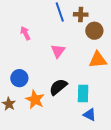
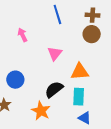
brown cross: (81, 14) -> (92, 15), moved
orange triangle: (98, 60) -> (80, 72), moved
orange star: (35, 99) -> (41, 111), moved

